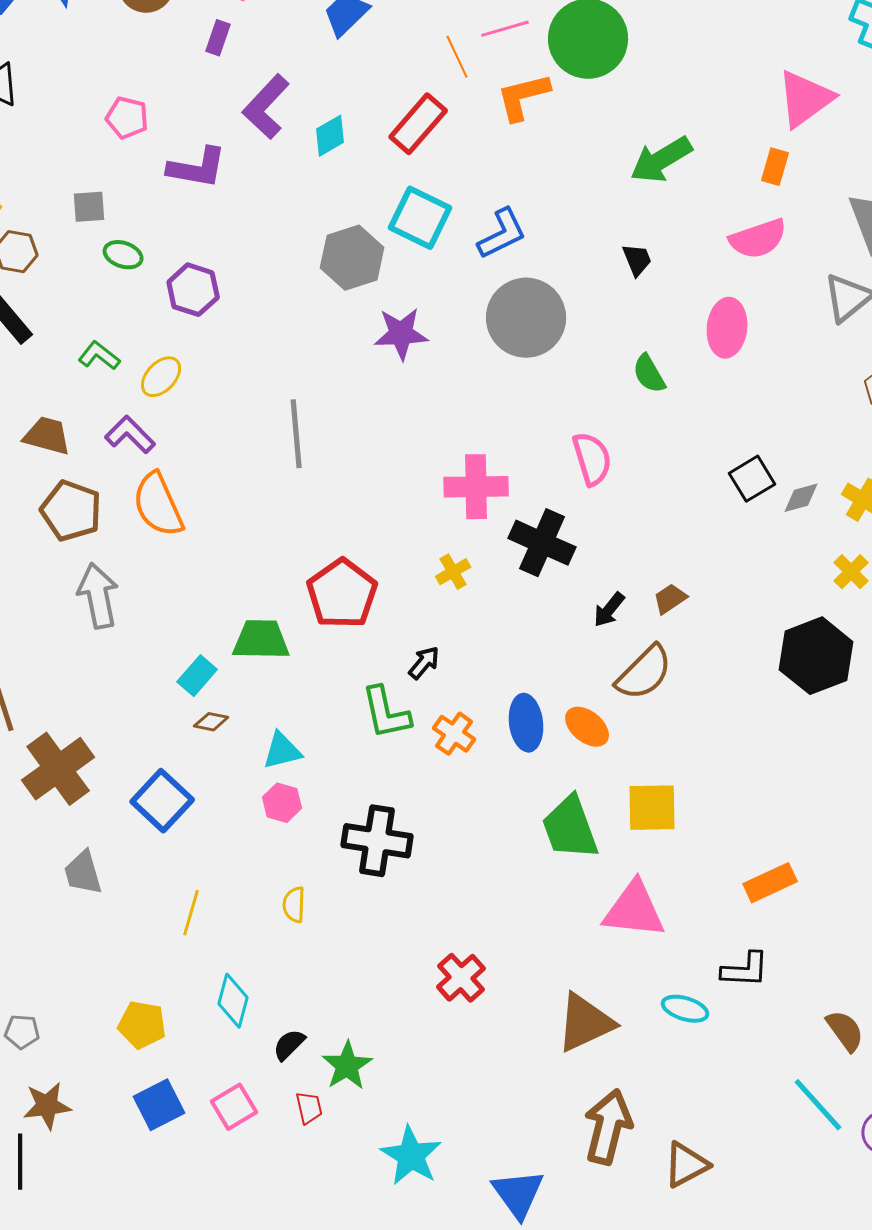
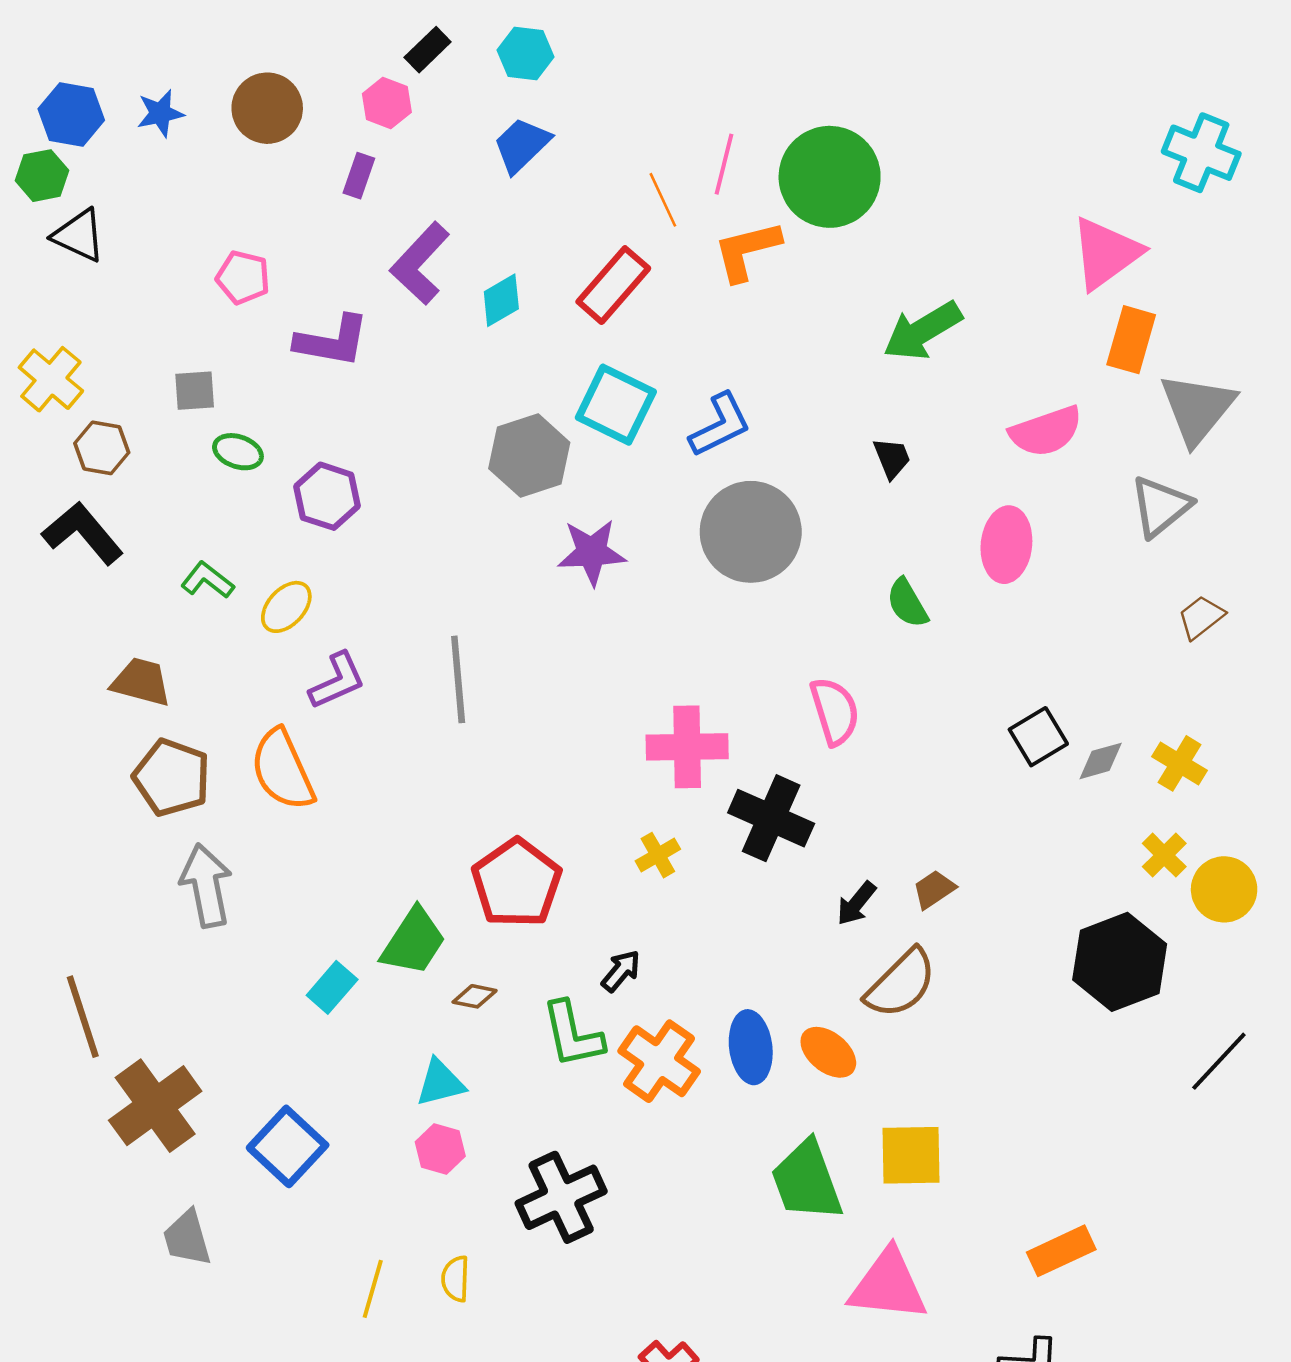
pink line: (505, 29) -> (724, 164), turned -60
orange rectangle: (775, 167) -> (1131, 340), moved, size x1.4
purple L-shape: (130, 435) -> (337, 681), moved, turned 111
green trapezoid: (261, 640) -> (414, 942), turned 122
brown diamond: (211, 722) -> (475, 996), moved
orange cross: (454, 734) -> (659, 1061), size x1.5
black cross: (377, 841) -> (561, 1197), turned -34
yellow line: (191, 913) -> (373, 1289), moved

